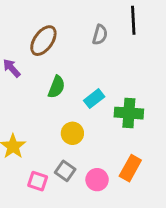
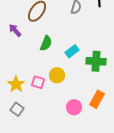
gray square: (65, 171) -> (17, 109), moved
pink square: (38, 181) -> (38, 82), moved

